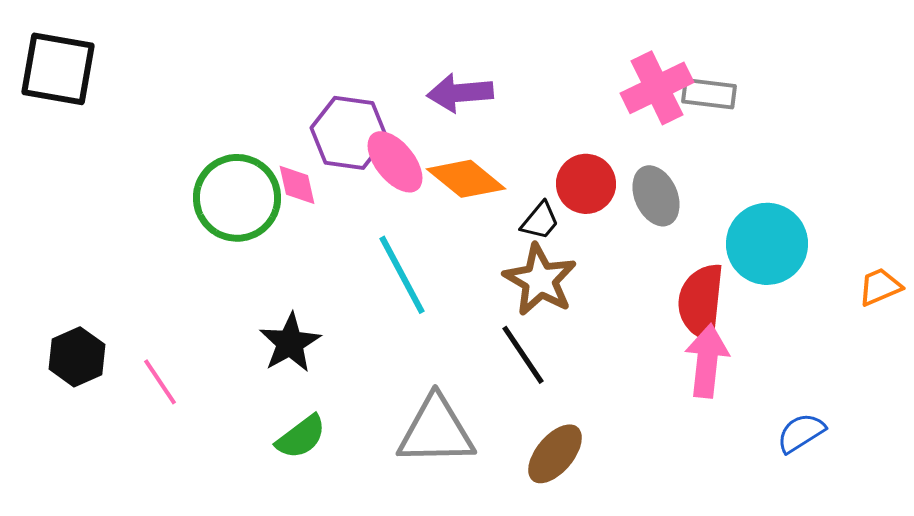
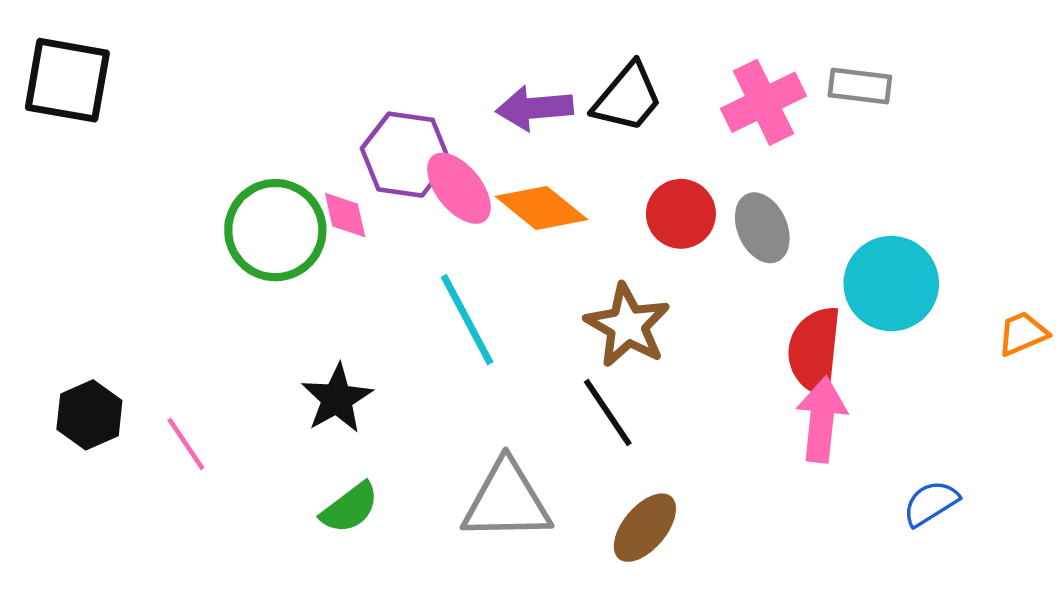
gray rectangle: (709, 94) -> (860, 86), moved
black trapezoid: (540, 221) -> (627, 98), moved, size x1.6

